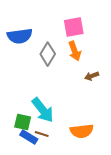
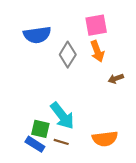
blue rectangle: (29, 137) -> (35, 144), moved

